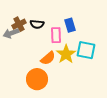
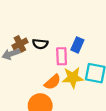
blue rectangle: (70, 25) -> (77, 45), turned 40
yellow star: (66, 54) -> (73, 78), turned 30

